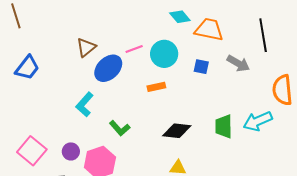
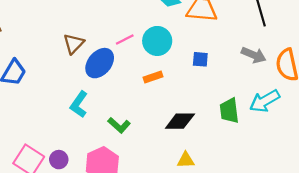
gray arrow: (238, 63) -> (254, 55), moved
blue square: (201, 67) -> (200, 59), moved
purple circle: (71, 151) -> (59, 160), moved

